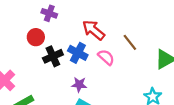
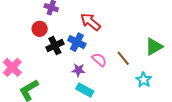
brown line: (130, 42) -> (123, 58), moved
pink semicircle: (106, 57) -> (99, 60), moved

